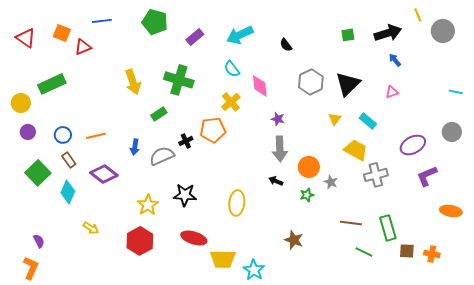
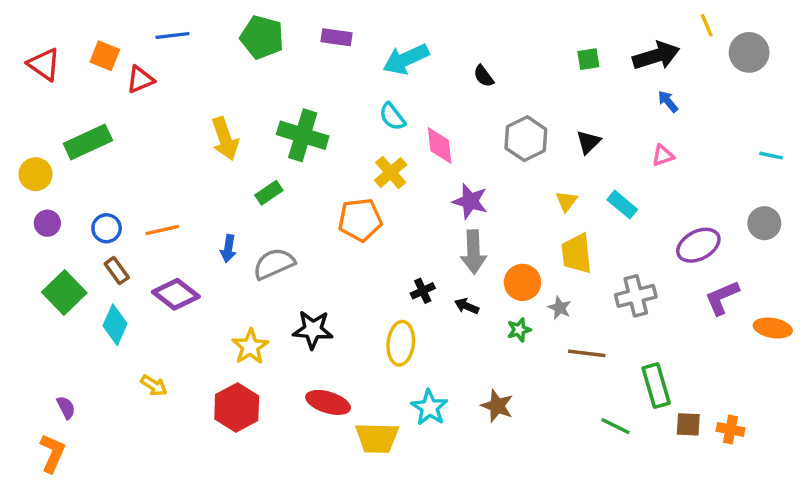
purple rectangle: (195, 37) -> (336, 37), moved, turned 48
black triangle: (348, 84) -> (588, 142), size x0.6
purple star: (278, 119) -> (470, 201), size x1.5
black cross: (186, 141) -> (423, 291), moved
yellow trapezoid: (356, 150) -> (577, 254), moved, turned -125
orange ellipse: (451, 211) -> (773, 328), moved
brown line: (351, 223) -> (587, 353), moved
cyan star: (254, 270) -> (429, 408), moved

